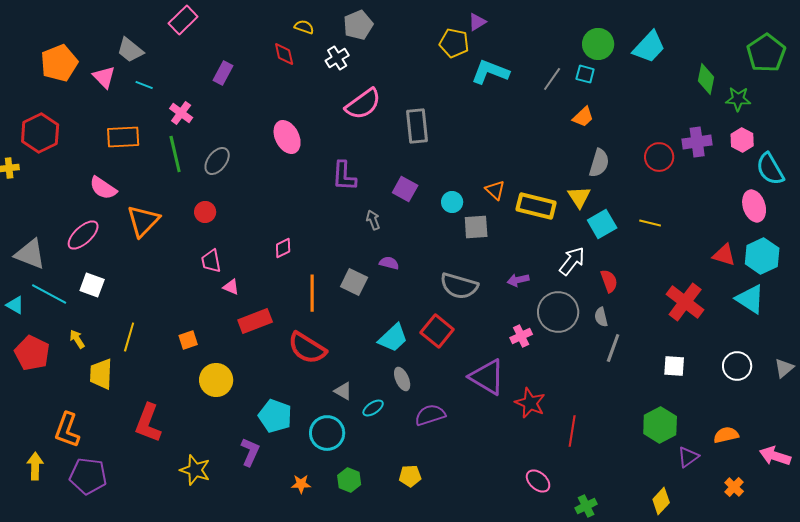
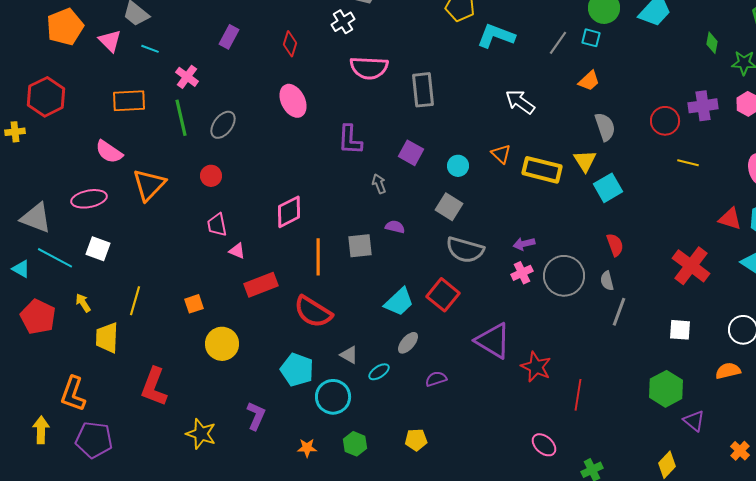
red diamond: (284, 54) -> (290, 44), moved, turned 30
green diamond: (706, 79) -> (712, 43), size x0.7
pink semicircle: (363, 104) -> (369, 68), turned 39
gray semicircle: (599, 163) -> (605, 127), turned -36
yellow line: (650, 223) -> (688, 163), moved
gray square: (476, 227) -> (449, 207), moved, turned 36
pink ellipse: (83, 235) -> (89, 199), turned 32
pink diamond: (283, 248) -> (289, 212), size x1.6
white arrow: (572, 261) -> (520, 102), moved, turned -92
gray square: (354, 282) -> (360, 246), turned -32
pink cross: (521, 336) -> (522, 273), moved
gray ellipse: (402, 379) -> (408, 343), turned 65
purple semicircle: (430, 415) -> (436, 379), size x0.7
cyan pentagon: (275, 416) -> (297, 370), moved
orange semicircle: (726, 435) -> (728, 371), moved
purple triangle: (688, 457) -> (694, 421), turned -45

